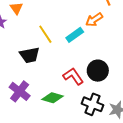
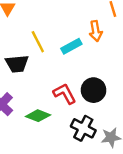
orange arrow: (94, 20) -> (96, 31), turned -72

